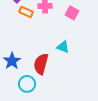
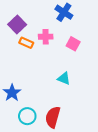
red semicircle: (41, 64) -> (53, 117), moved

